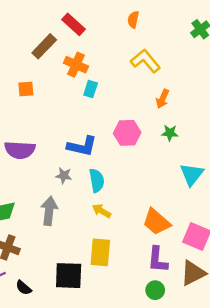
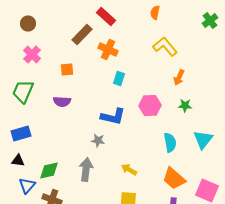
cyan rectangle: (91, 89) -> (119, 79), moved
purple semicircle: (20, 150) -> (62, 102), moved, size x0.7
cyan semicircle: (97, 180) -> (170, 143), moved

